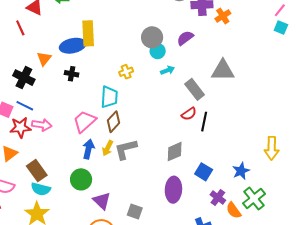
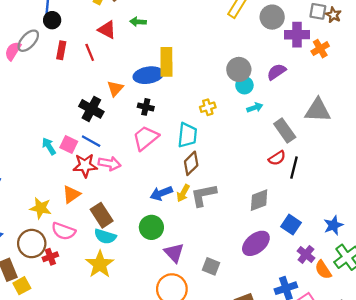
pink trapezoid: (84, 121) -> (146, 138), moved
blue arrow: (88, 149) -> (161, 193), turned -126
purple ellipse: (173, 190) -> (256, 243), turned 45

